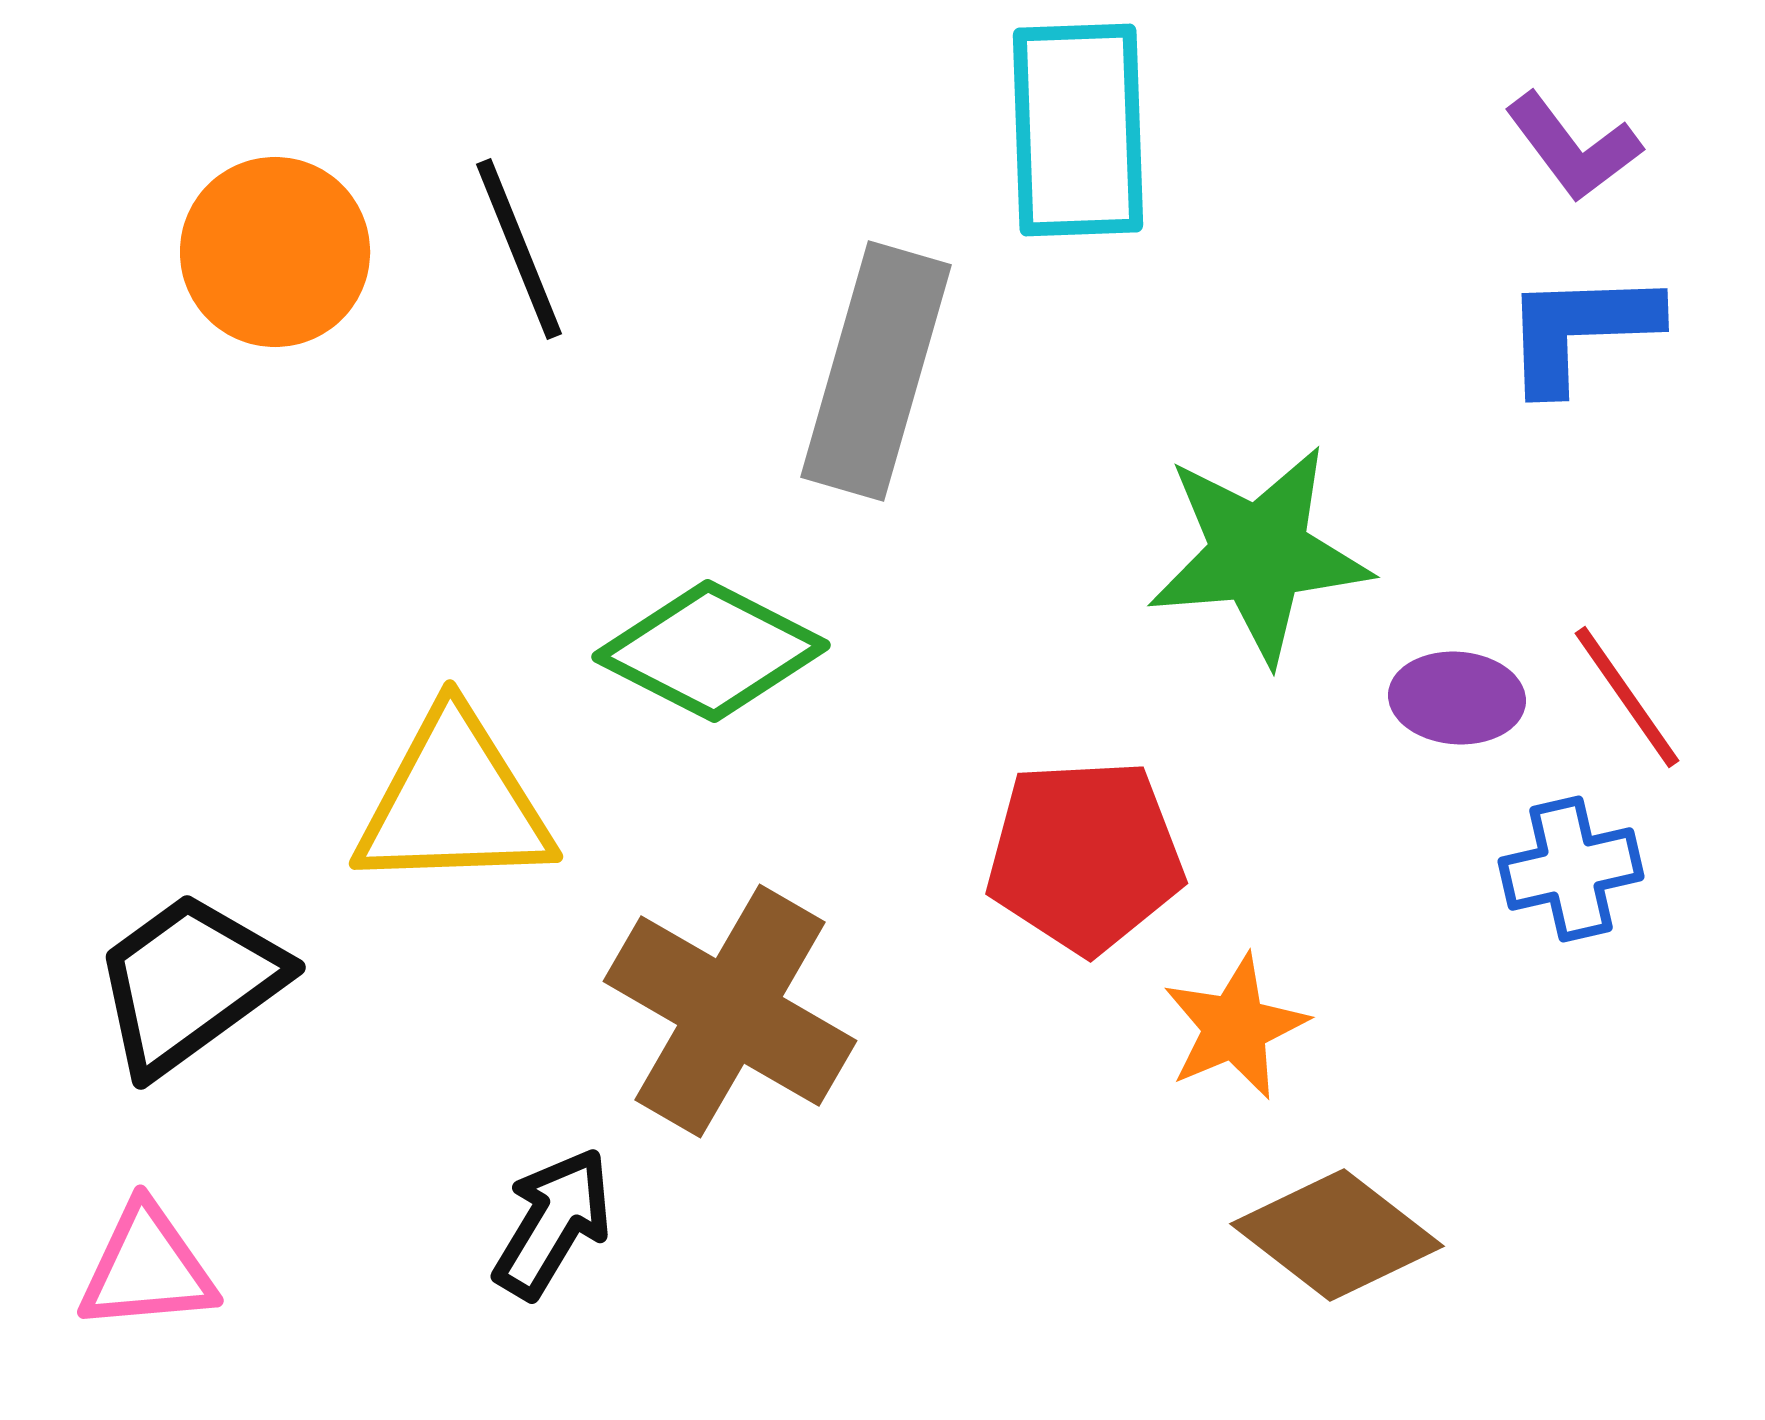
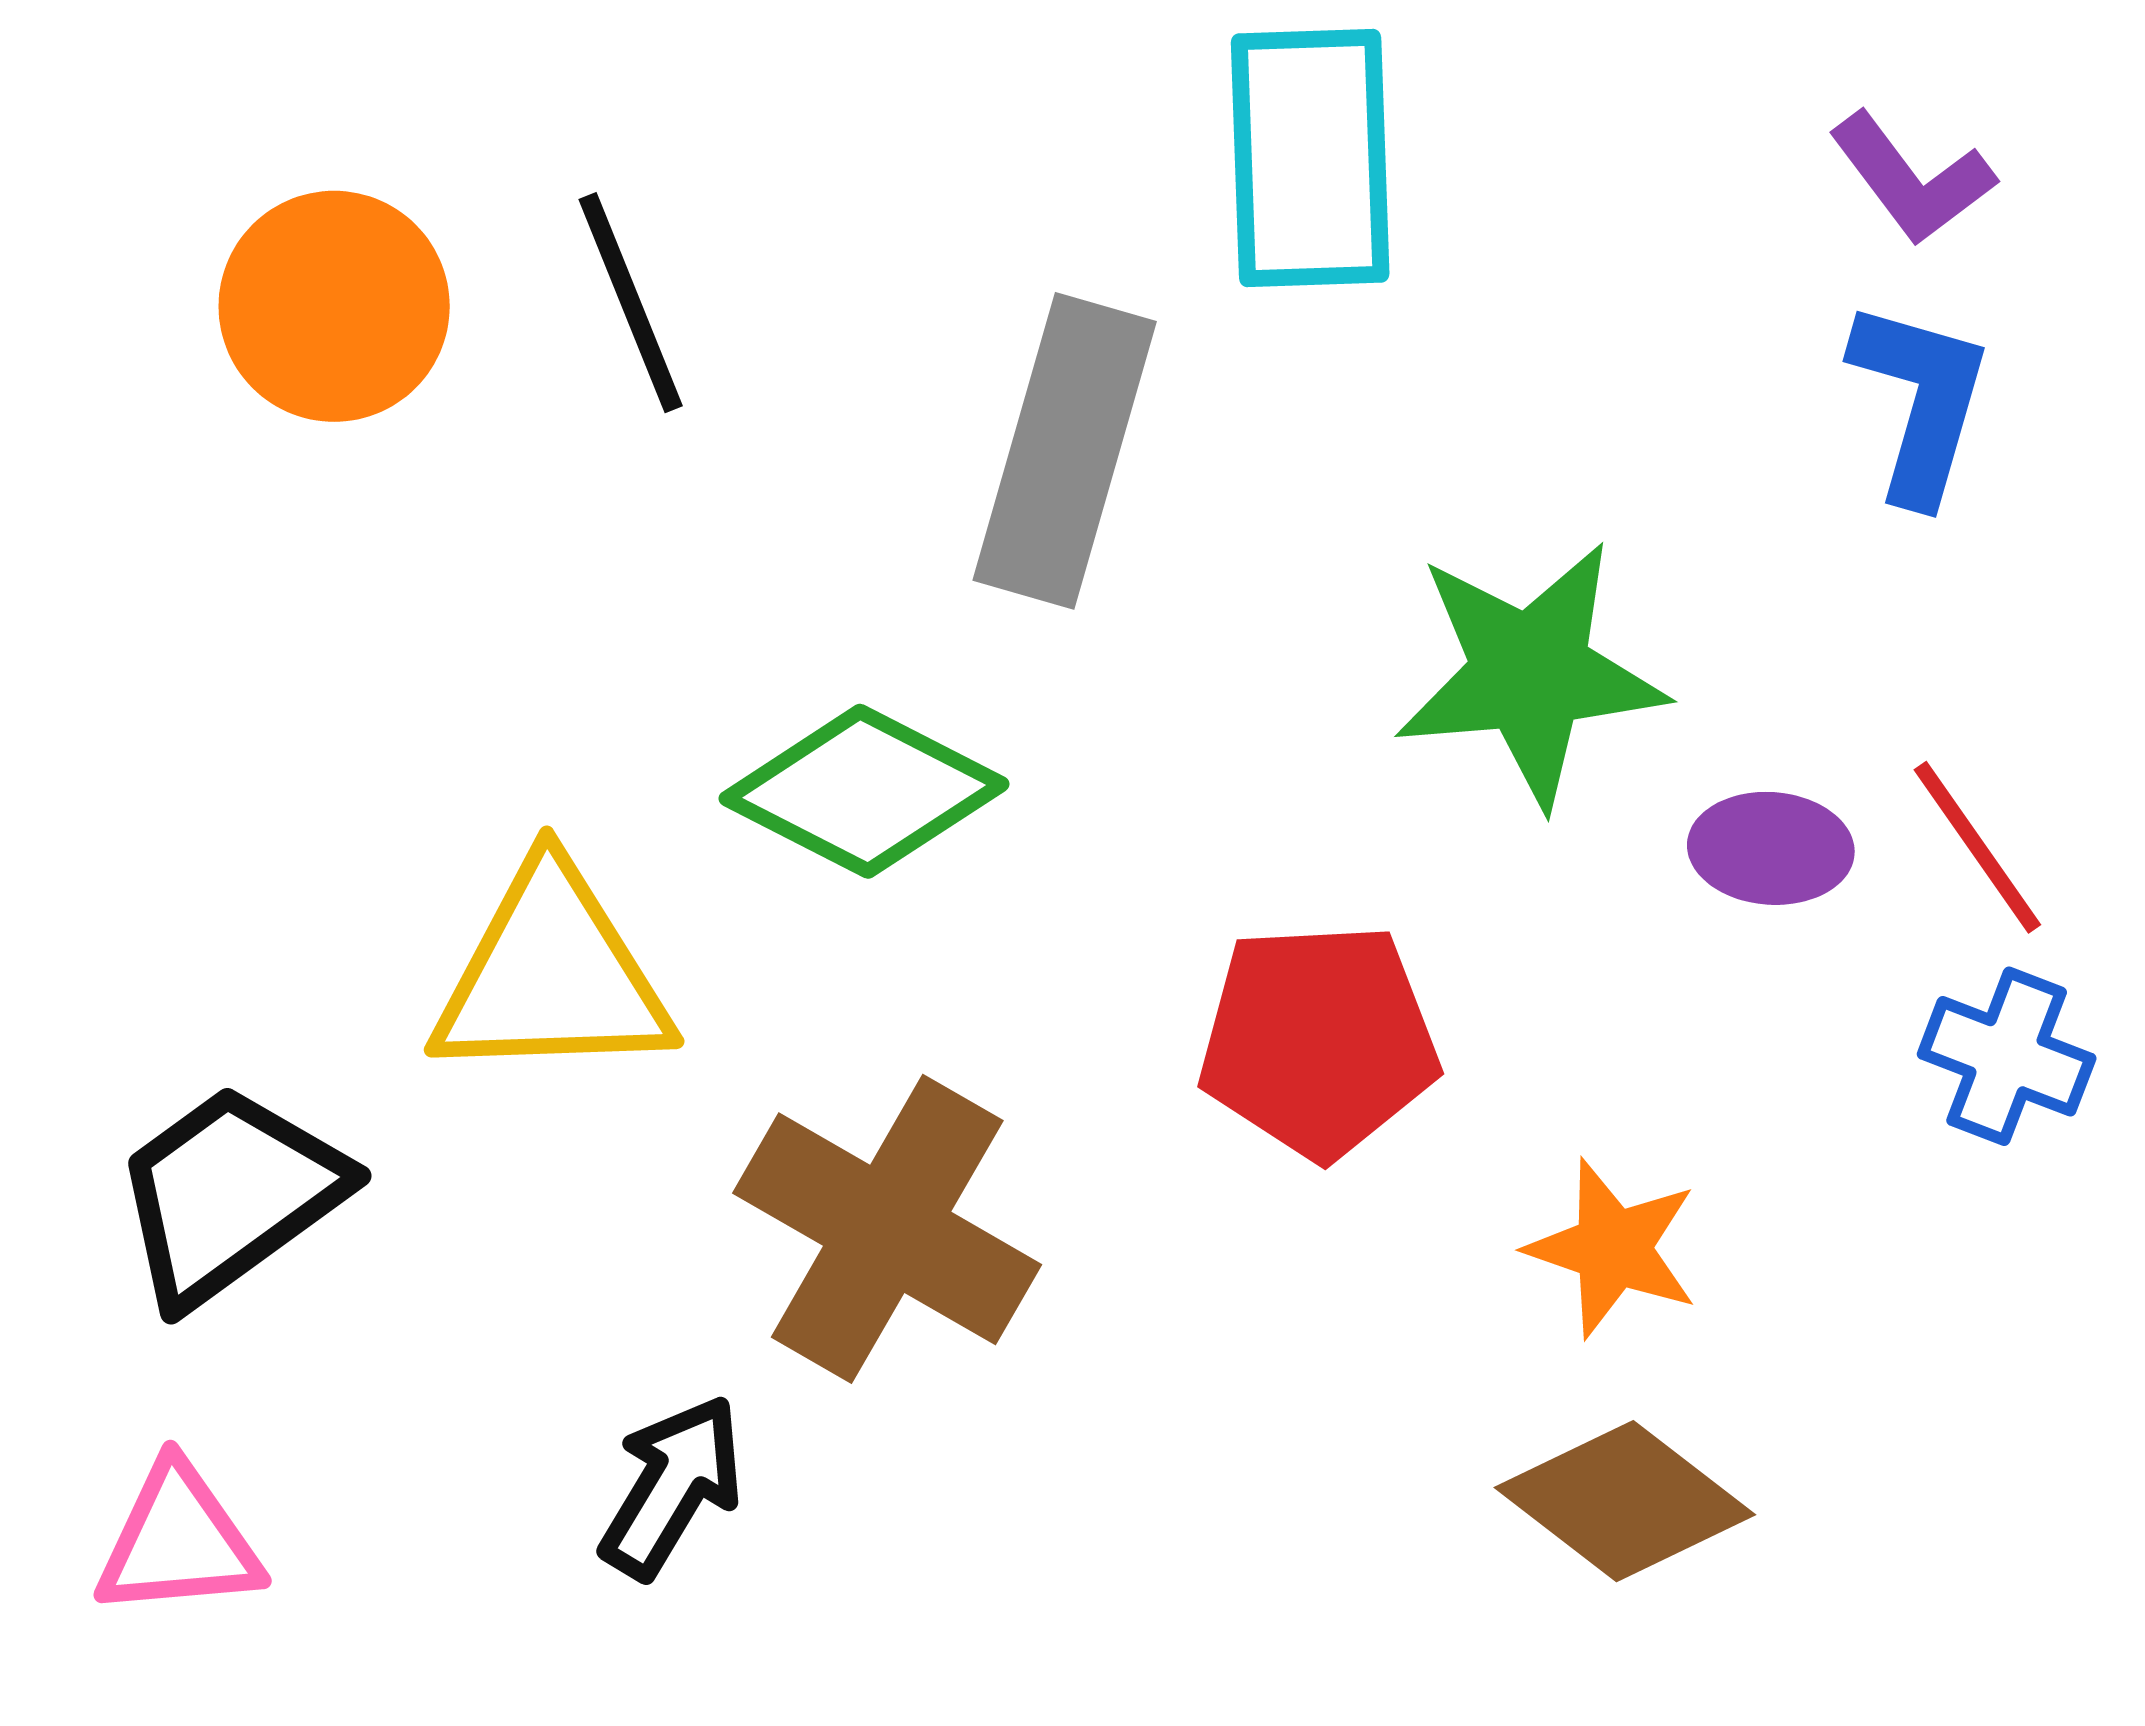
blue L-shape: (1580, 330) -> (1920, 401), turned 108
blue cross: (1571, 869) -> (2007, 1056), moved, turned 34
orange star: (1235, 1027) -> (1613, 1248), moved, turned -30

